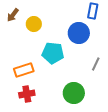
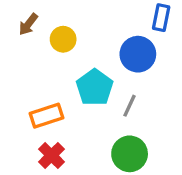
cyan pentagon: (53, 53) -> (95, 87), turned 30
gray line: (96, 64) -> (130, 106), moved
red cross: (27, 94) -> (51, 155), turned -35

